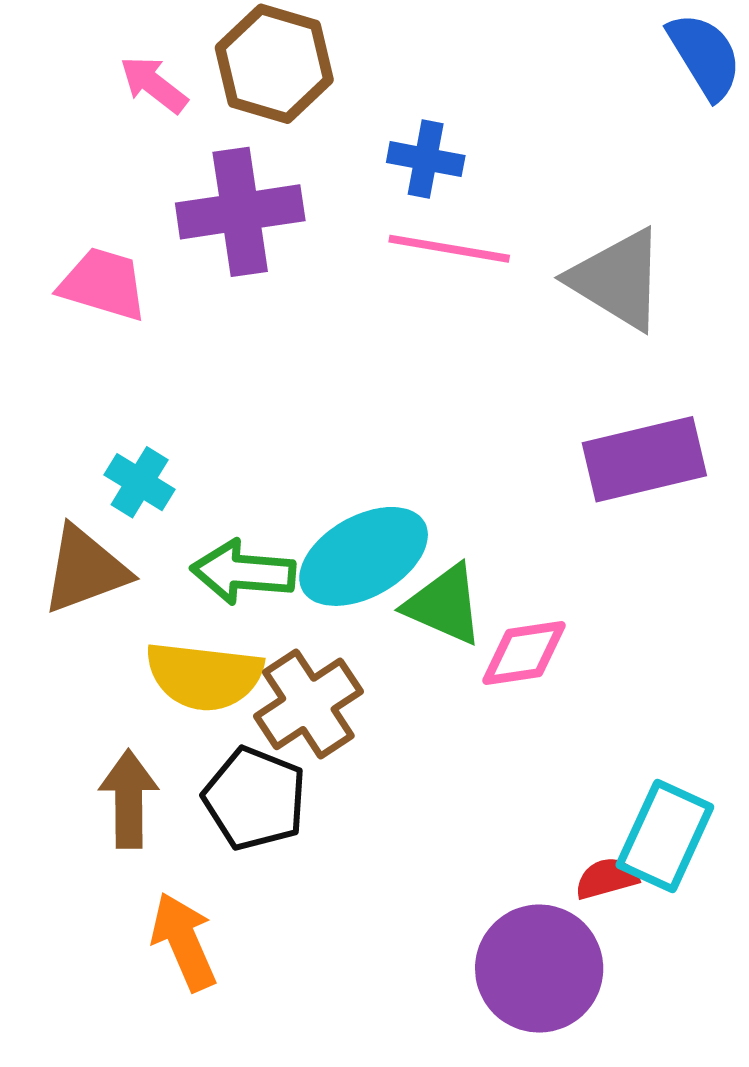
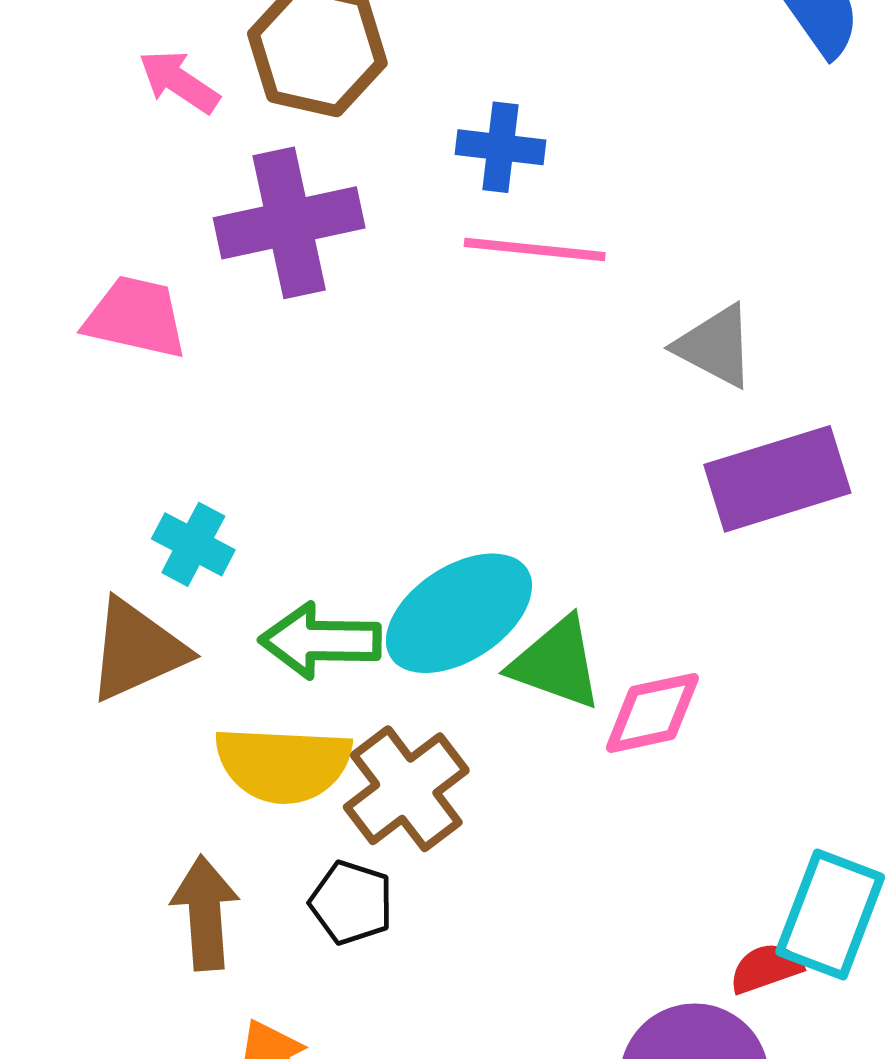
gray triangle: (617, 279) -> (715, 346), moved, size x0.7
black pentagon: (255, 799) -> (351, 903), size x0.7

